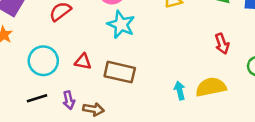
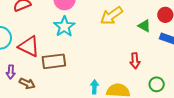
red triangle: (83, 62) -> (29, 46), size x1.6
brown rectangle: (120, 72) -> (54, 61), turned -35

